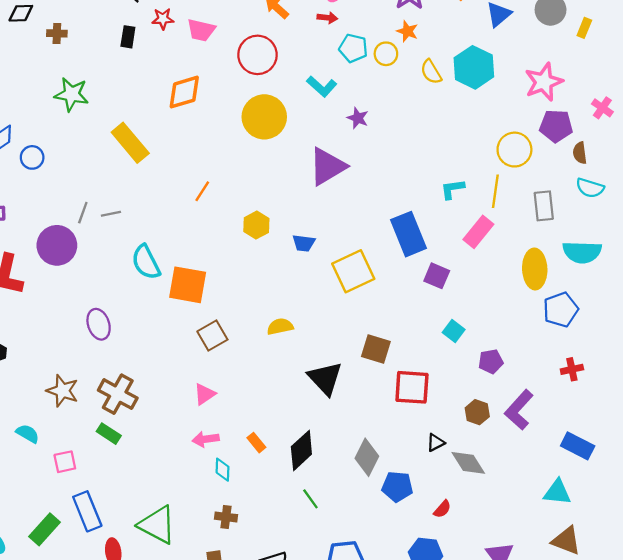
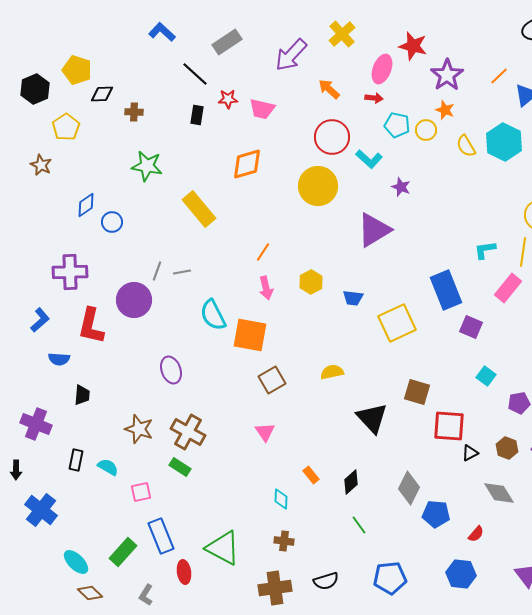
red circle: (257, 55) -> (332, 137), moved
pink triangle: (205, 394) -> (265, 432), turned -30
pink arrow: (206, 439) -> (266, 288), moved, turned -95
black triangle: (436, 443) -> (470, 453), moved
black diamond: (301, 450) -> (351, 482), size x0.7

